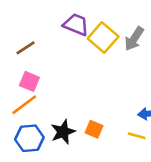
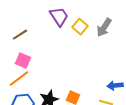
purple trapezoid: (76, 25) -> (59, 17), turned 35
yellow square: (103, 37) -> (80, 27), size x0.7

